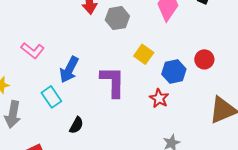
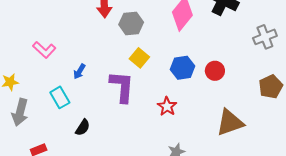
yellow square: (144, 54) -> (139, 58), moved
blue arrow: (69, 70) -> (79, 72), size x0.6
blue hexagon: (174, 72) -> (183, 68), moved

